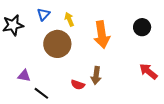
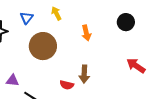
yellow arrow: (69, 19) -> (56, 13), moved
orange arrow: (102, 35) -> (86, 33), size x0.6

